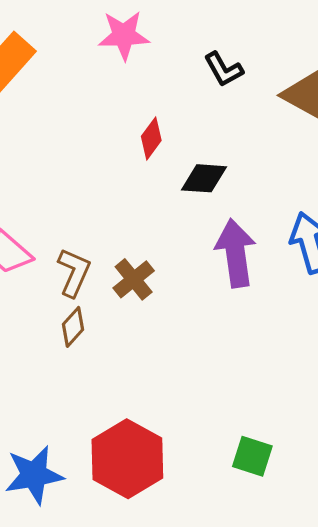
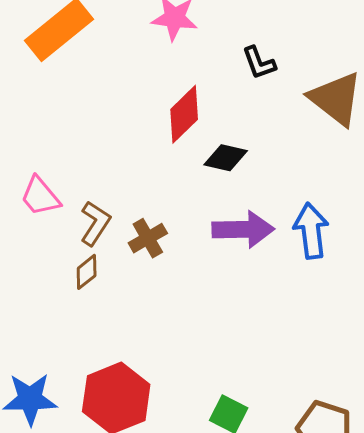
red diamond: (151, 138) -> (184, 114), size x1.5
purple arrow: (236, 253) -> (243, 229), turned 88

